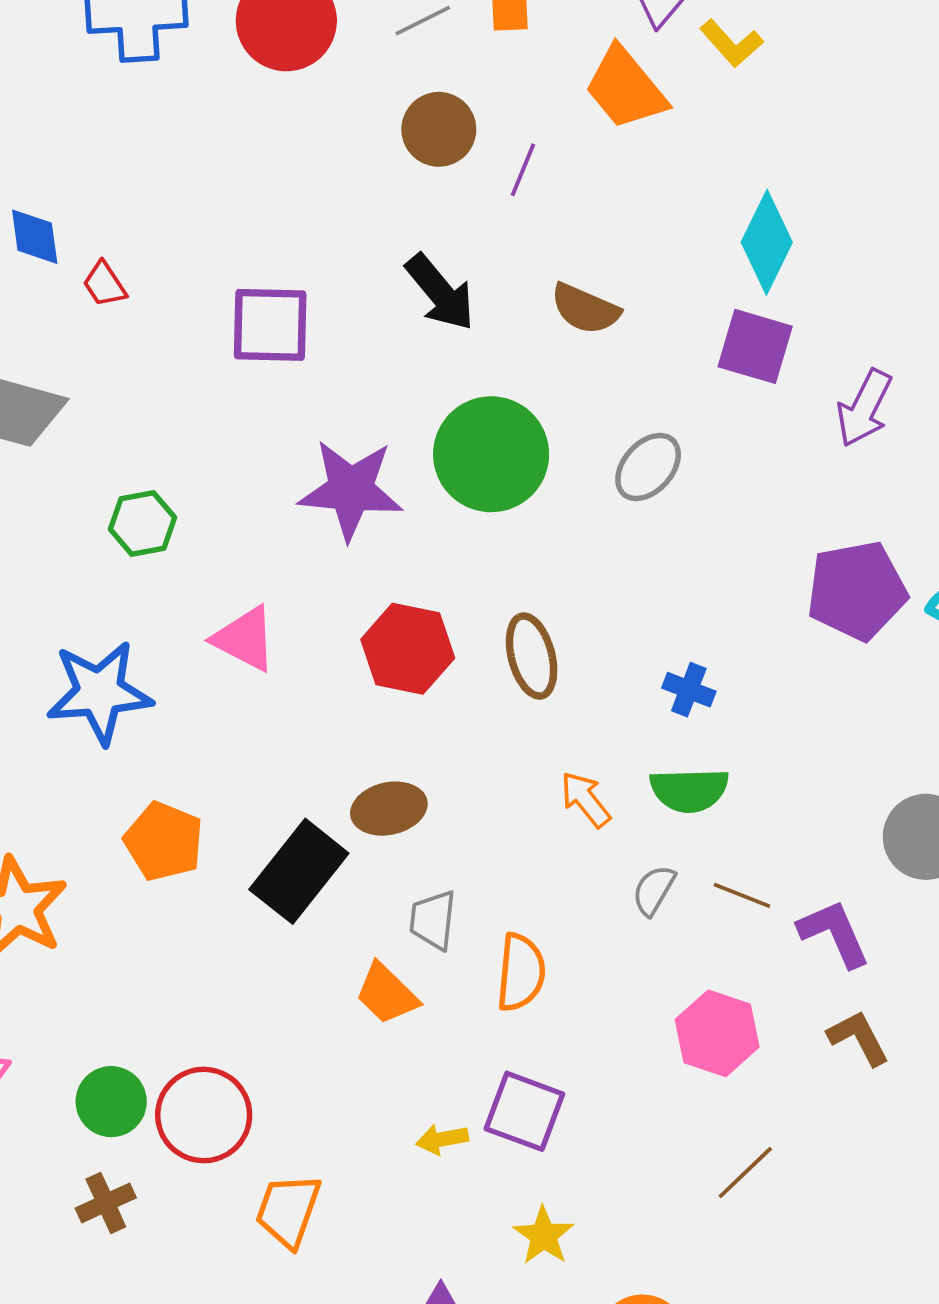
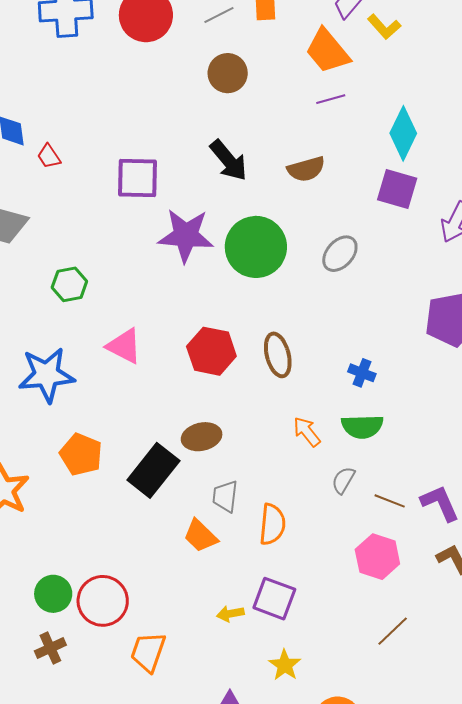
purple line: (523, 170) -> (331, 99), moved, turned 52
brown semicircle: (585, 309) -> (306, 169), turned -39
purple star: (351, 490) -> (186, 236), moved
brown line: (742, 895) -> (390, 501), moved

